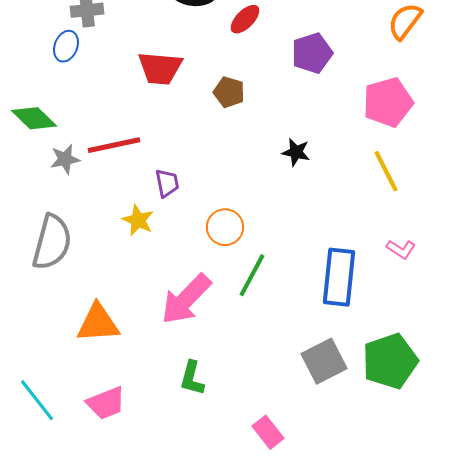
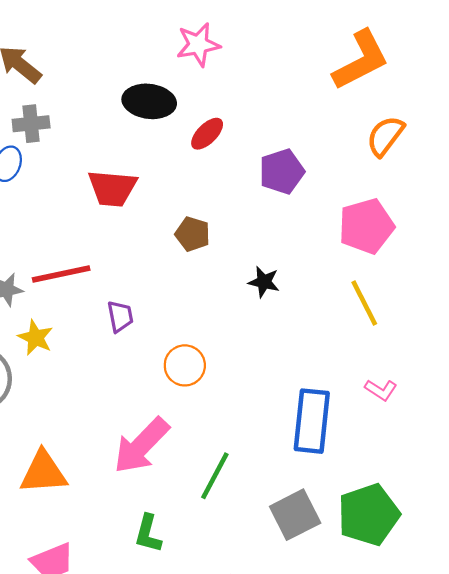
brown pentagon: (229, 92) -> (193, 234), moved
yellow star: (138, 220) -> (36, 338), moved
green line: (252, 275) -> (215, 476), moved

